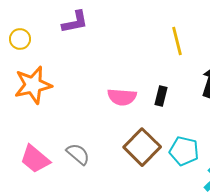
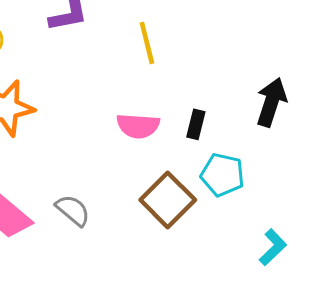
yellow line: (177, 41) -> (147, 43), moved
cyan pentagon: (184, 151) -> (222, 175), moved

